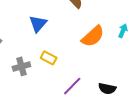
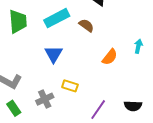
orange semicircle: (93, 36) -> (110, 57), size x0.7

